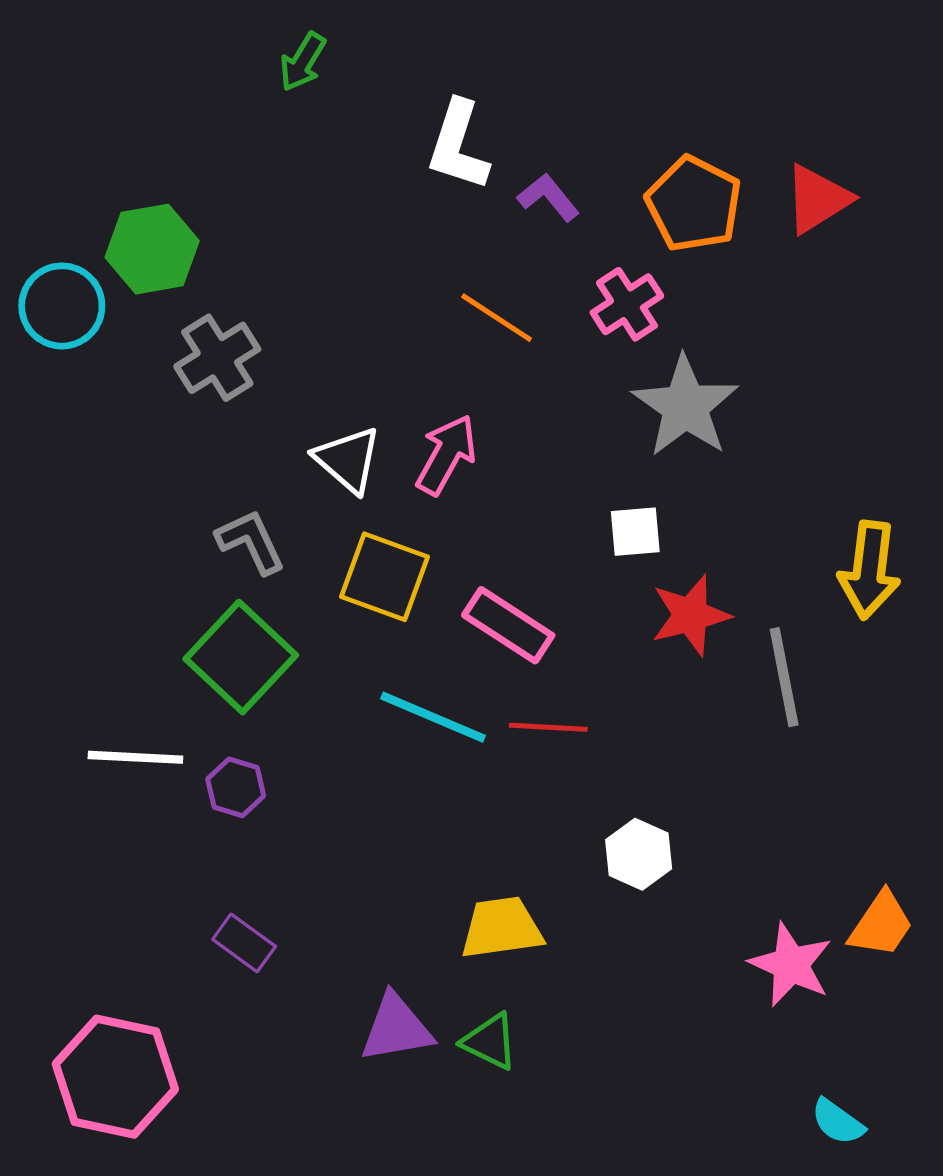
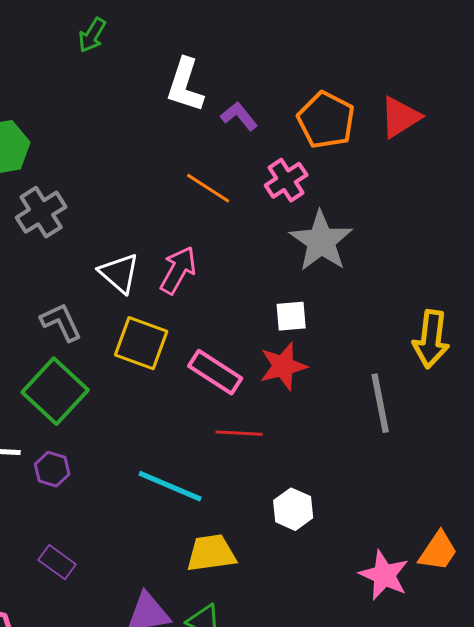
red star: (690, 615) -> (283, 366), moved
cyan line: (433, 717) -> (170, 486), moved

